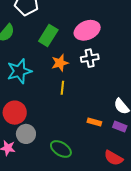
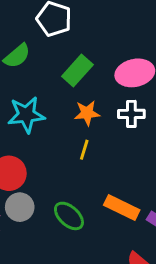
orange rectangle: (94, 122) -> (122, 207), size x1.6
green ellipse: (61, 149) -> (69, 216), moved

